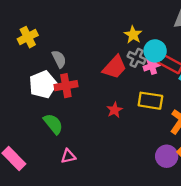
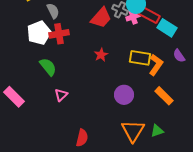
yellow rectangle: (150, 101) -> (140, 58), moved
pink triangle: (68, 156) -> (61, 95), turned -32
purple circle: (167, 156) -> (124, 95), moved

